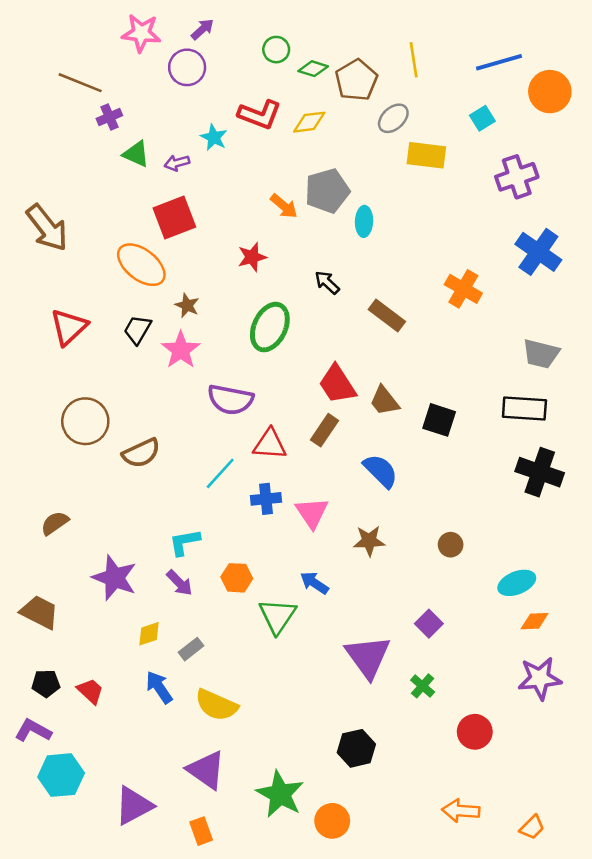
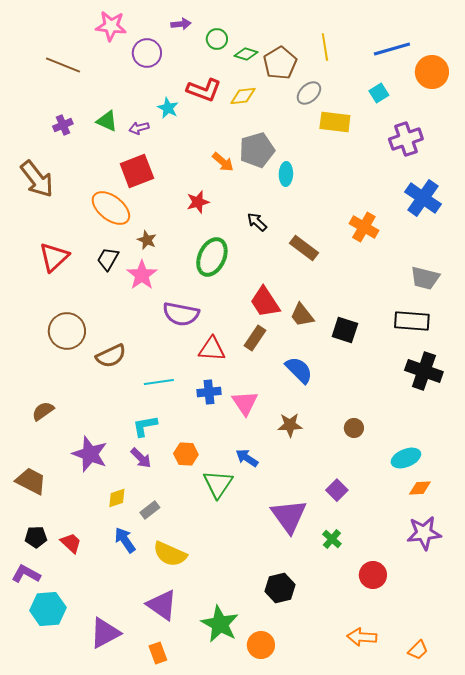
purple arrow: (202, 29) -> (181, 24), moved, turned 36
purple cross: (109, 117) -> (63, 125), moved
cyan line: (220, 473) -> (159, 382), moved, turned 40

